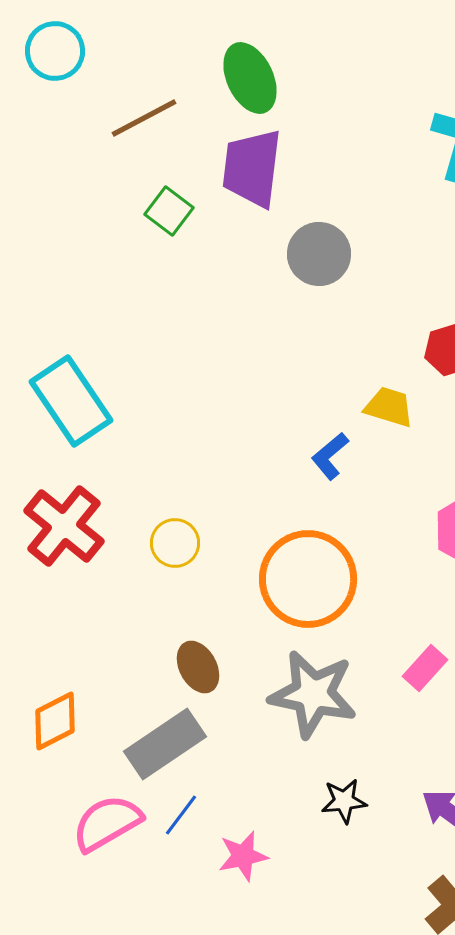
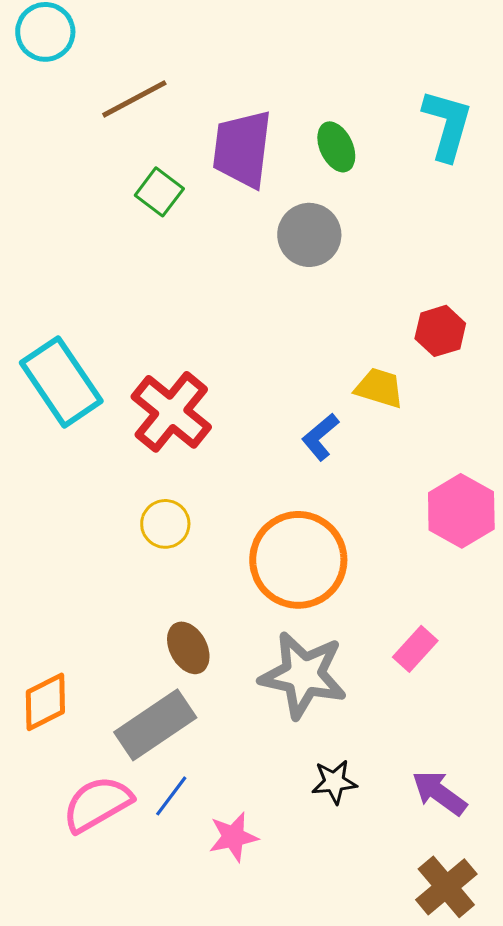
green ellipse: (250, 78) -> (336, 147), moved, size x0.7
red cross: (64, 526) -> (171, 412), moved

